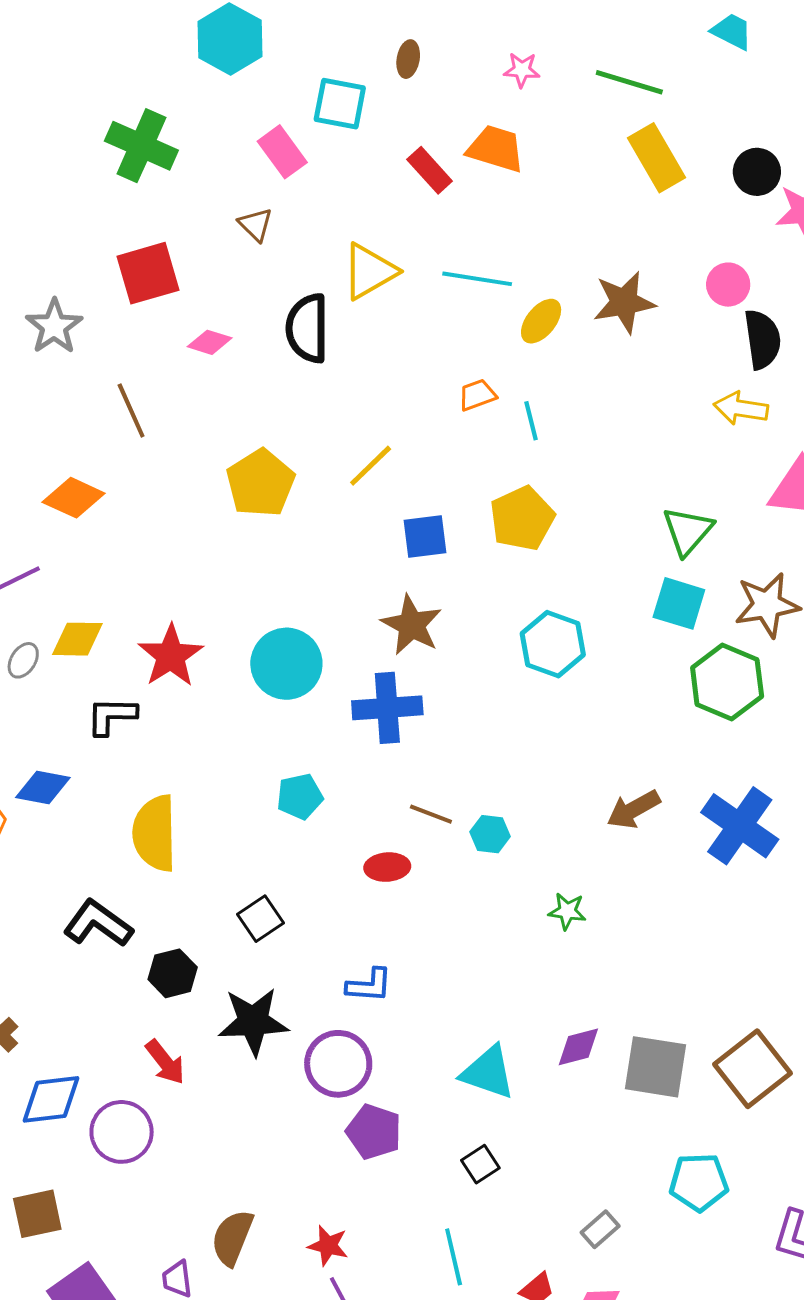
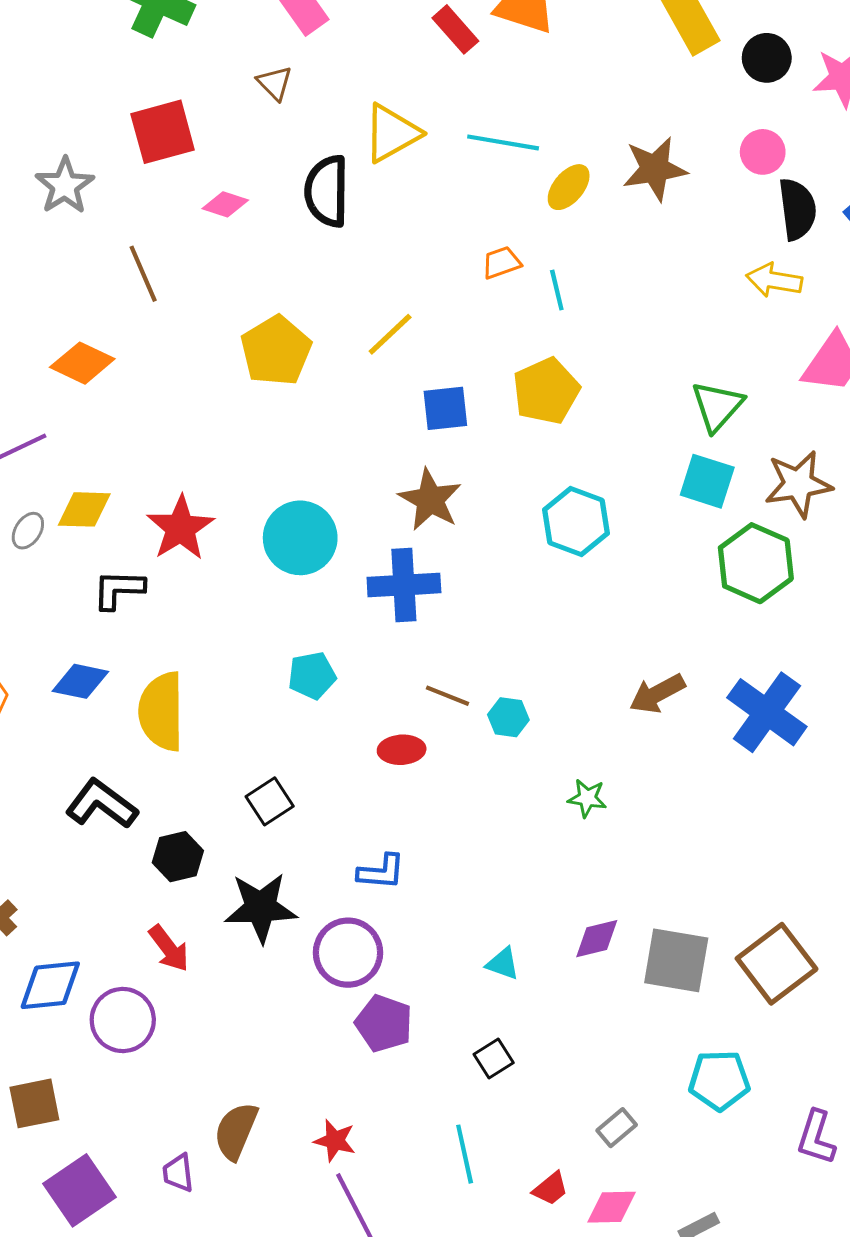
black circle: (757, 172) -> (767, 58), moved
blue diamond: (43, 787) -> (80, 681), moved
cyan triangle: (488, 1072) -> (503, 964), size x0.6

